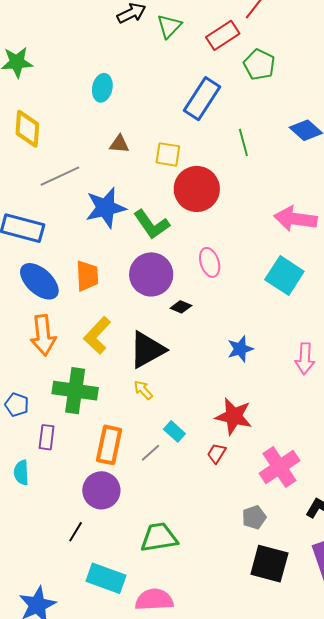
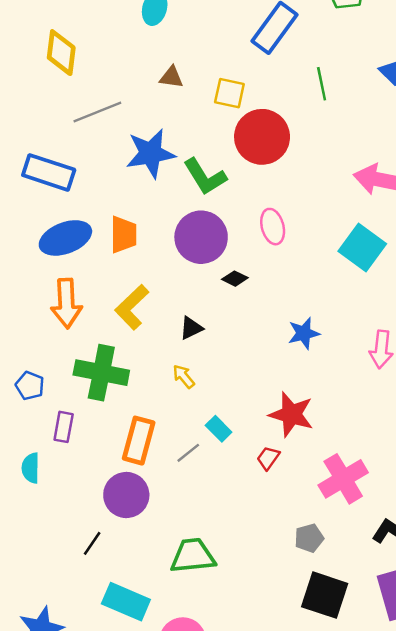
blue ellipse: (39, 281) -> (65, 238), turned -66
black triangle: (147, 350) -> (191, 328), size x0.5

